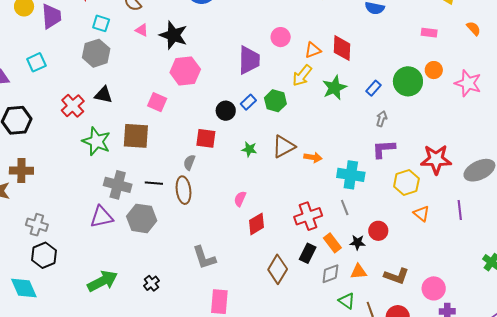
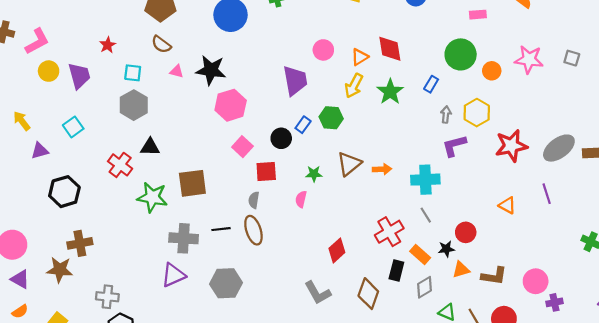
orange circle: (434, 70) -> (492, 71), moved
green circle: (408, 81) -> (461, 54), moved
pink square: (157, 102) -> (242, 147), moved, turned 30
yellow hexagon: (406, 182) -> (477, 113), moved
pink semicircle: (240, 199) -> (301, 199), moved
gray hexagon: (142, 218) -> (226, 283), moved
gray L-shape: (204, 258) -> (318, 293), moved
orange triangle: (359, 272) -> (461, 270), moved

